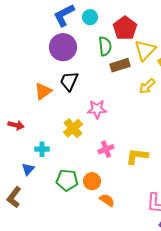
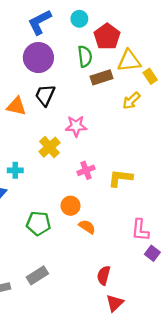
cyan circle: (90, 17) -> (79, 19), moved
yellow triangle: (145, 50) -> (129, 61), turned 40
orange triangle: (43, 91) -> (16, 106), turned 48
green pentagon: (67, 180) -> (38, 223), moved

